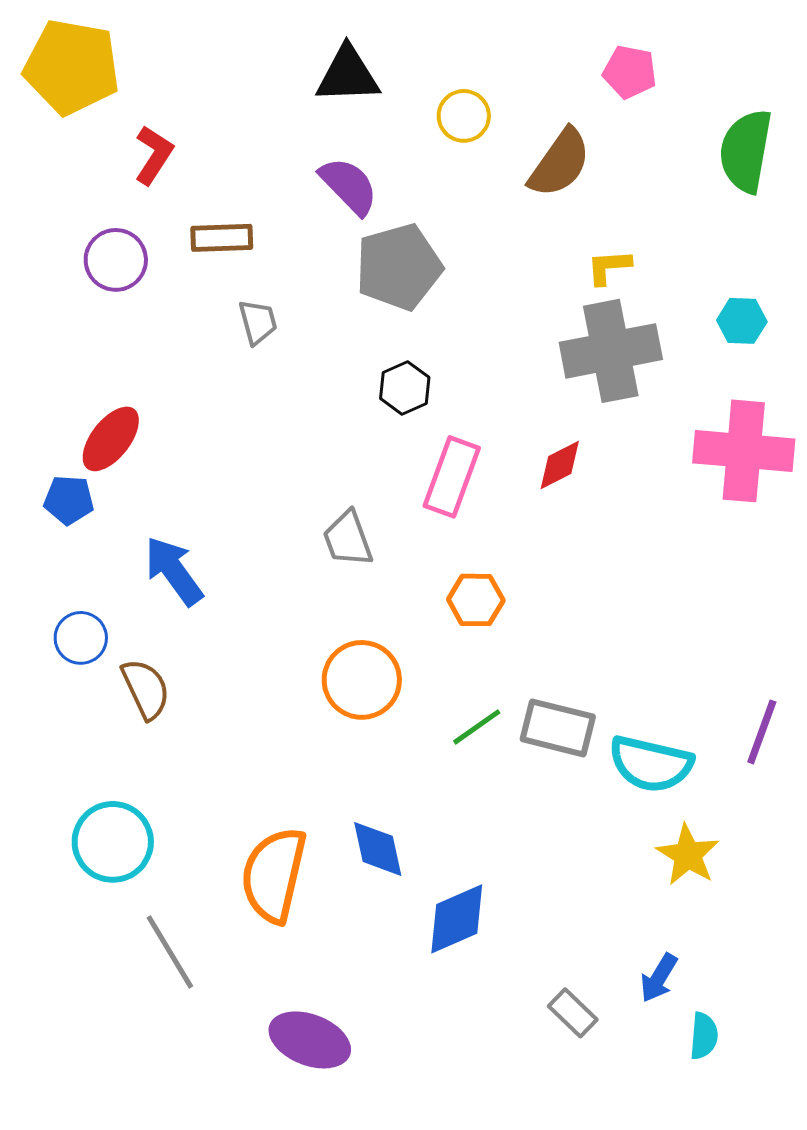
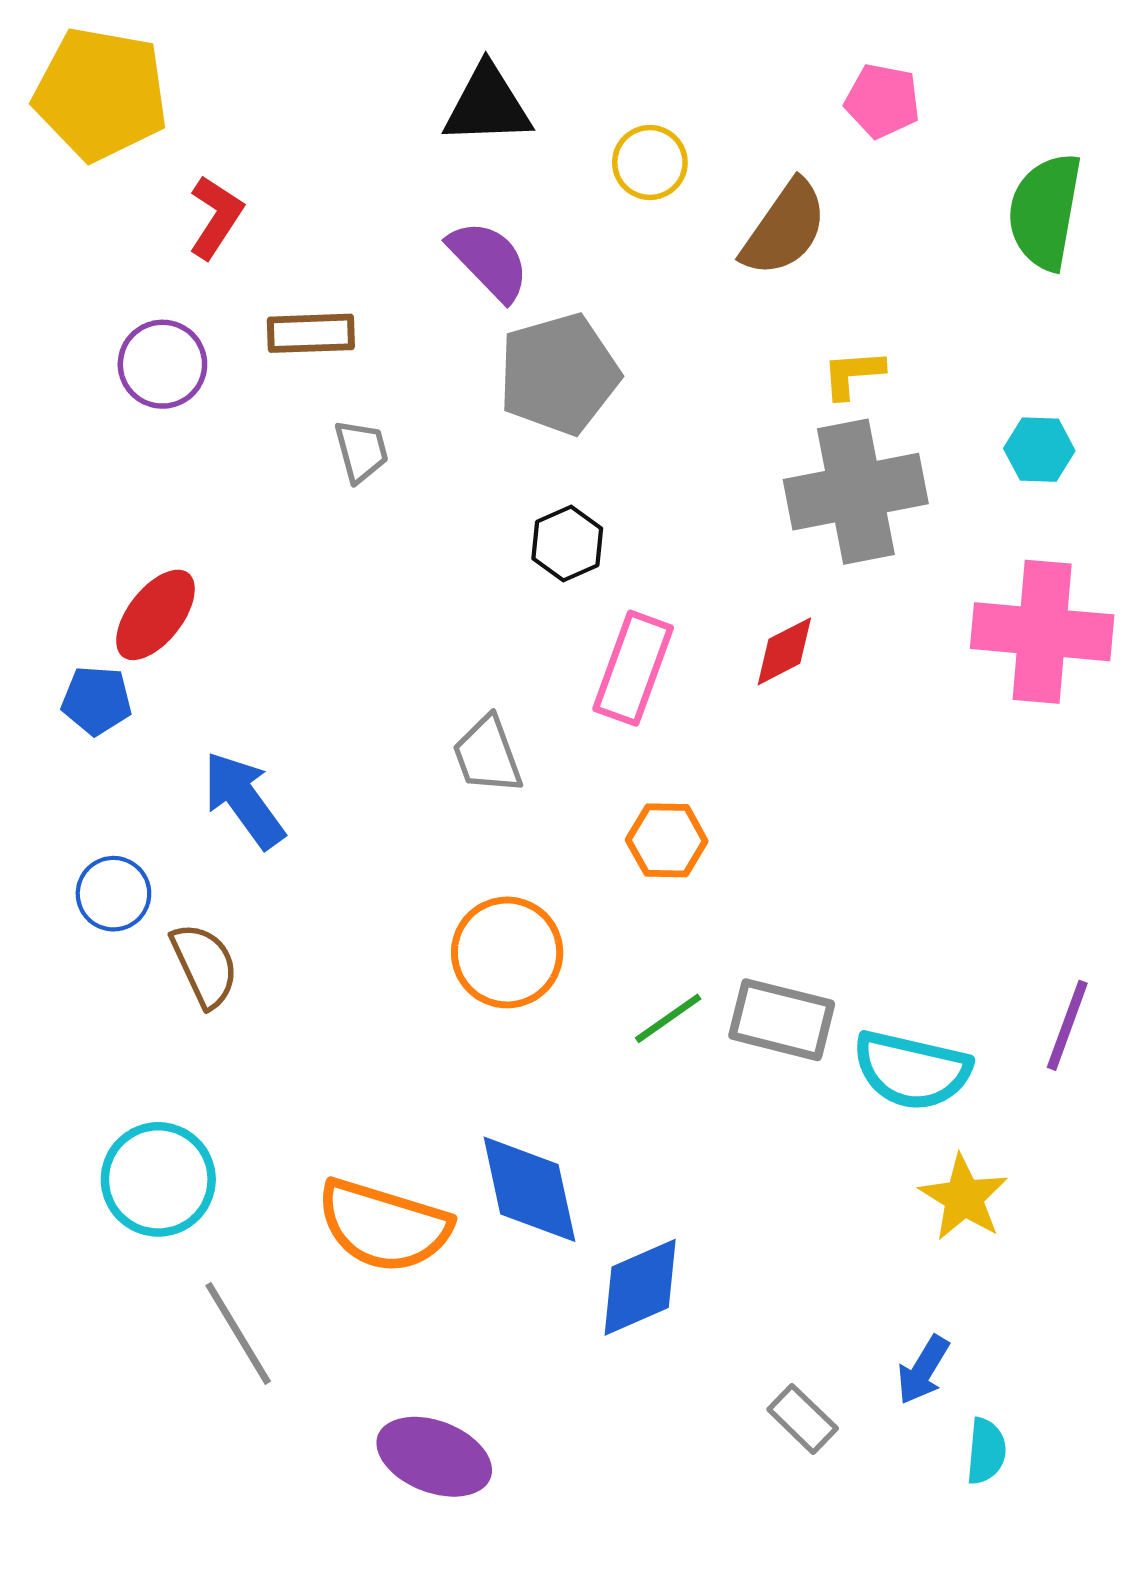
blue diamond: (378, 849) -> (529, 1189), size x1.4
orange semicircle: (274, 875) -> (384, 1226), turned -86

